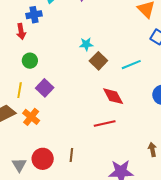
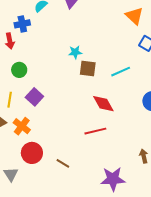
brown square: (98, 61) -> (88, 69), turned -36
brown line: (71, 155) -> (63, 163), turned -64
red circle: (43, 159) -> (32, 153), moved

